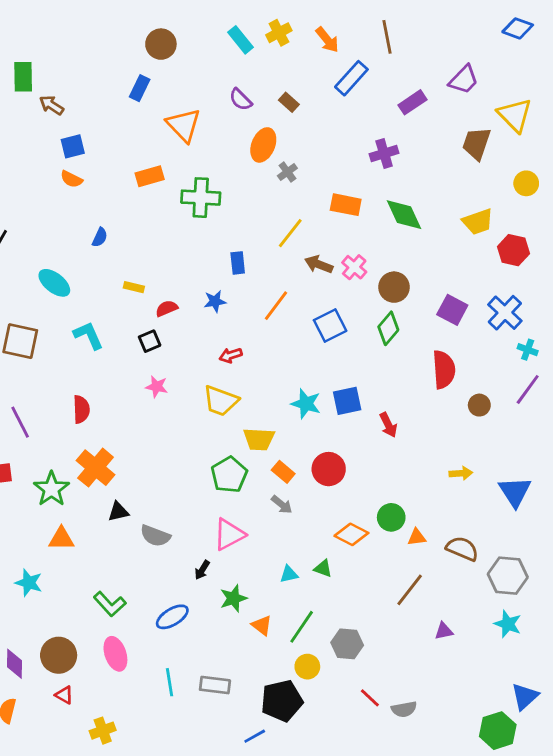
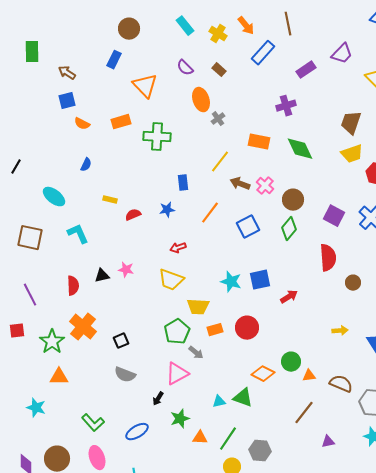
yellow cross: (279, 33) -> (218, 34), moved, turned -30
brown arrow: (51, 105) -> (67, 73), moved
brown trapezoid: (476, 144) -> (351, 123), moved
orange ellipse: (263, 145) -> (201, 100), turned -40
orange semicircle: (71, 179) -> (82, 124), moved
black square: (150, 341) -> (121, 341), moved
red arrow: (388, 425) -> (289, 297), turned -96
orange rectangle: (283, 472) -> (215, 330), turned -56
gray arrow: (282, 505) -> (196, 353), moved
black triangle: (118, 512) -> (102, 276), moved
green triangle: (323, 569) -> (243, 398), size x1.5
orange triangle: (262, 625) -> (200, 438), turned -35

